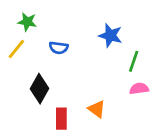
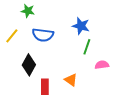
green star: (27, 22) -> (28, 11), moved
blue semicircle: (59, 48) -> (43, 35), size x1.5
green line: (134, 61) -> (87, 47), moved

